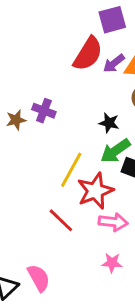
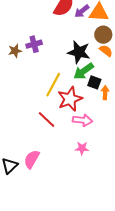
purple cross: (44, 111) -> (34, 44), turned -35
black star: (109, 123) -> (79, 52), size x1.6
pink semicircle: (39, 278) -> (32, 159), turned -120

